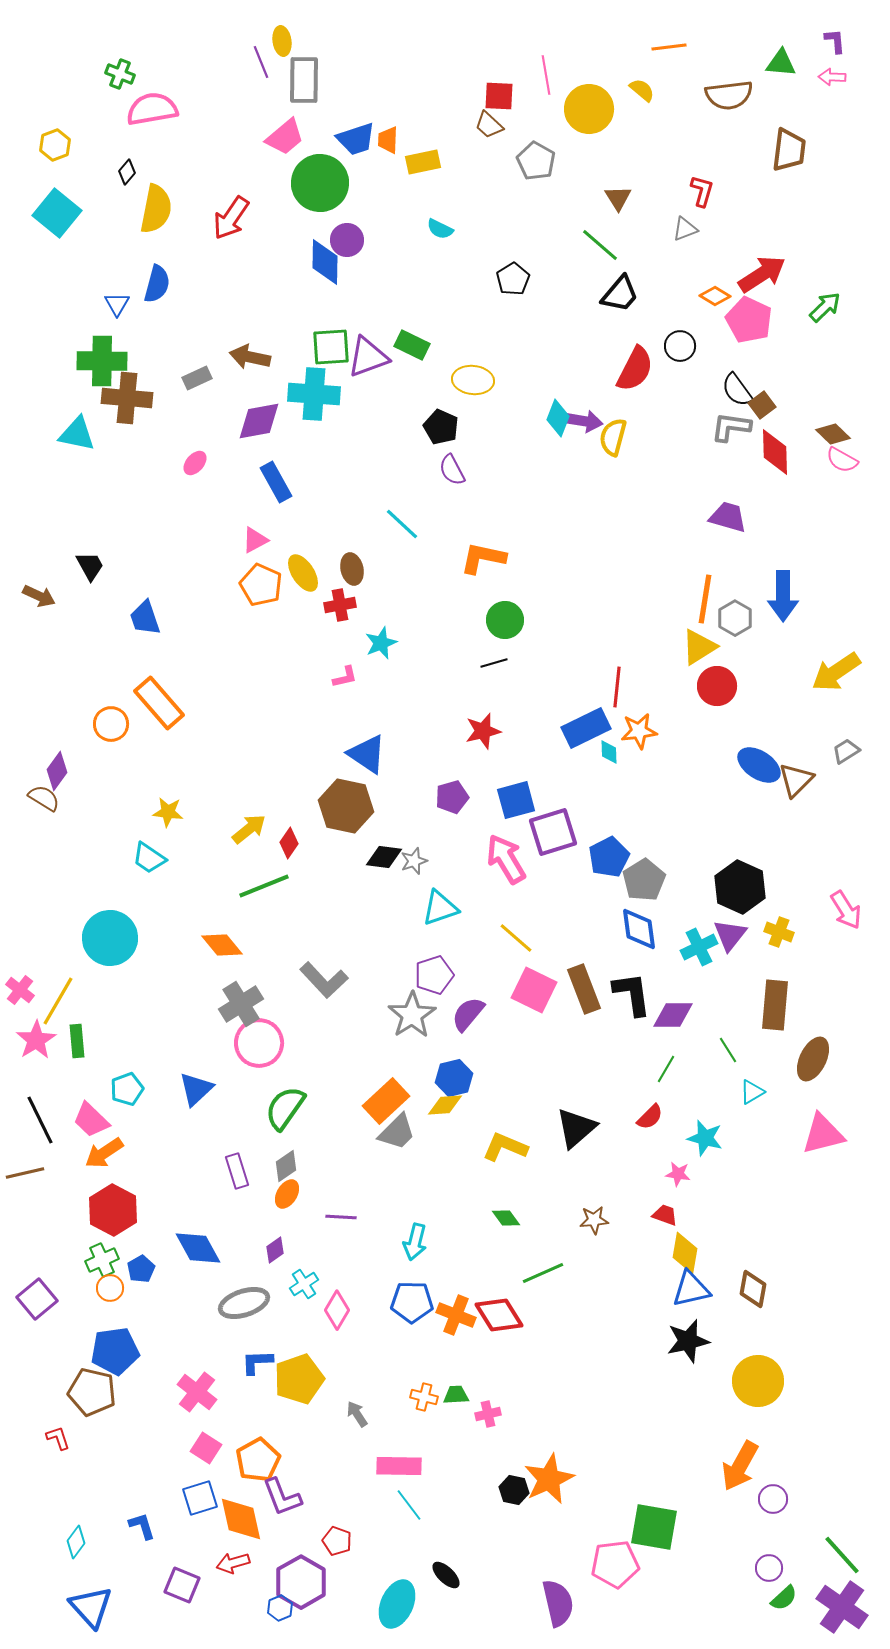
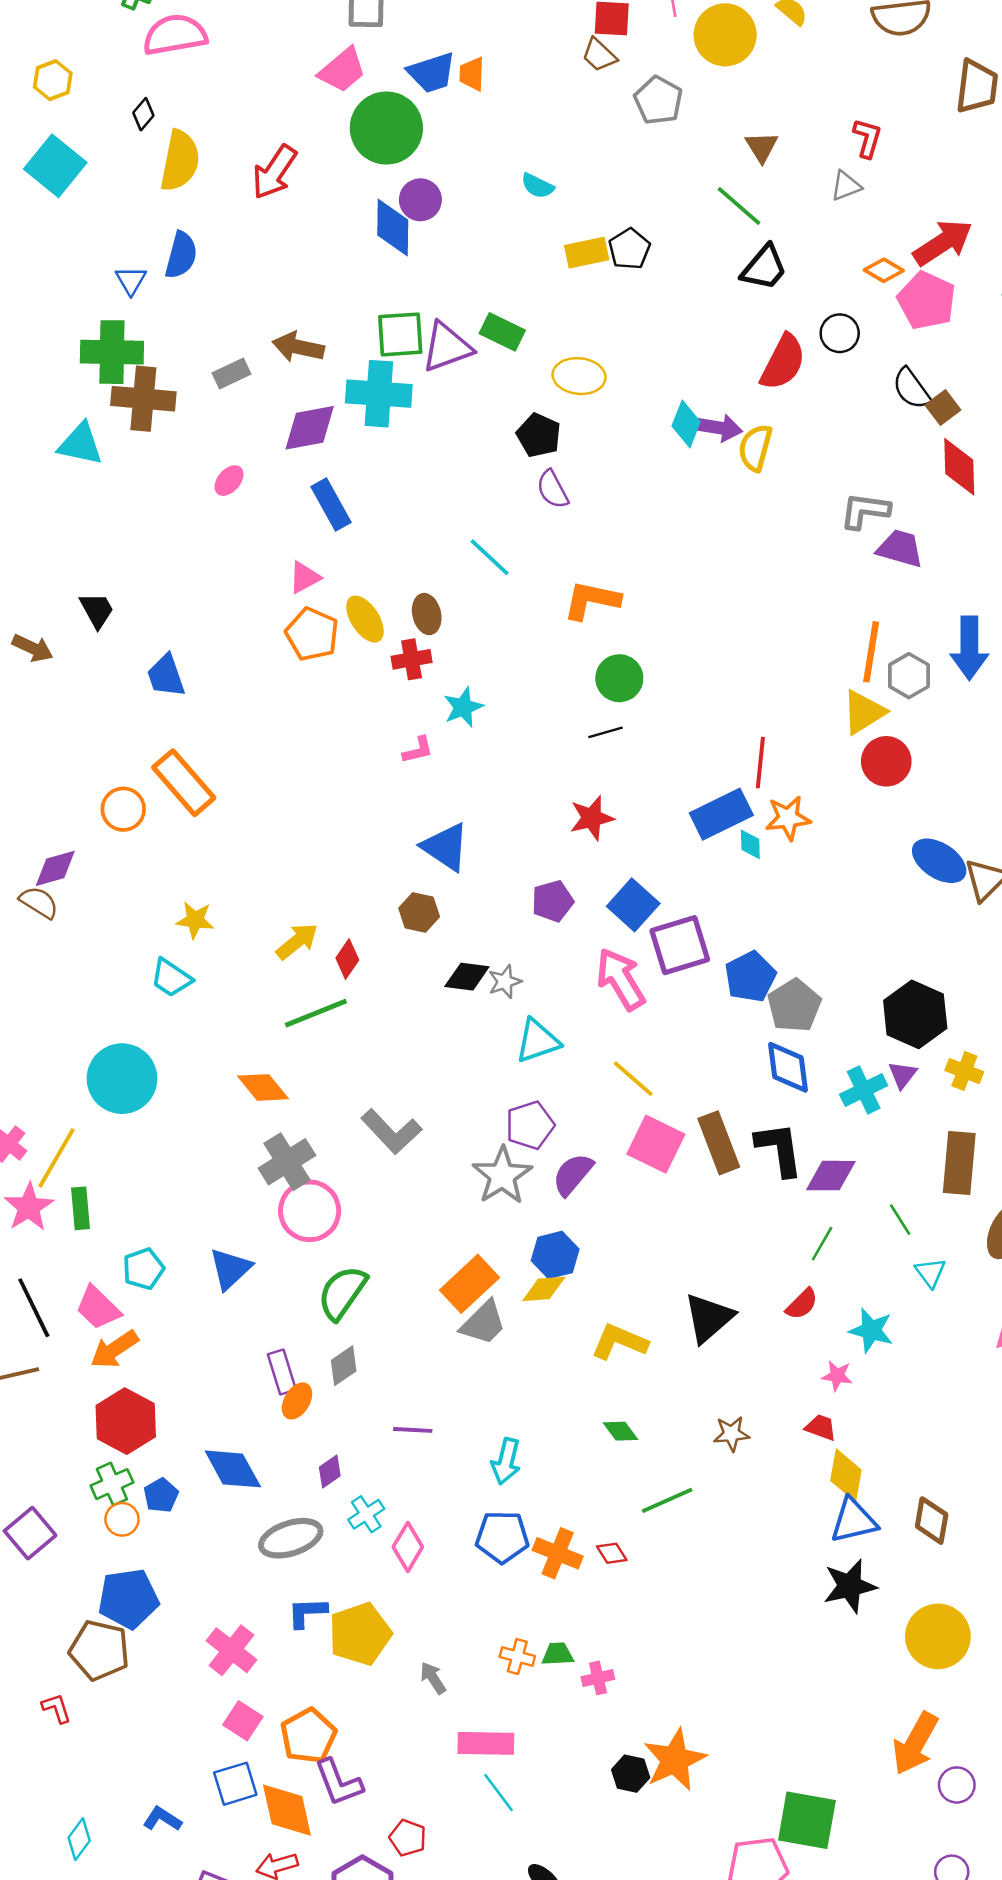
yellow rectangle: (423, 162) -> (587, 253), moved
gray L-shape: (731, 427) -> (865, 511), moved
purple diamond: (57, 771) -> (55, 868), turned 39
blue square: (516, 800) -> (633, 905), turned -33
brown hexagon: (346, 806) -> (419, 912), size x0.6
purple triangle: (730, 935) -> (903, 1075), size x0.7
cyan triangle: (752, 1092) -> (930, 1273), turned -36
orange ellipse: (287, 1194) -> (297, 1401), moved
red diamond: (499, 1315) -> (612, 1553), size x0.5
blue L-shape: (142, 1526) -> (162, 1819), turned -40

